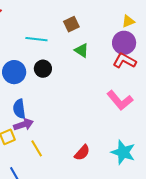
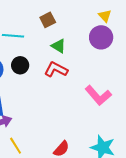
yellow triangle: (128, 21) -> (105, 16), turned -48
red L-shape: (125, 61) -> (56, 70), moved

